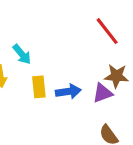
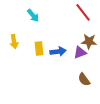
cyan arrow: (22, 54) -> (33, 15), moved

